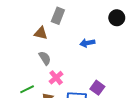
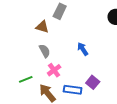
blue arrow: (87, 43) -> (83, 49), moved, turned 64

